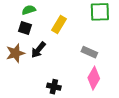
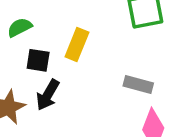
black square: (25, 28) -> (38, 60), moved

